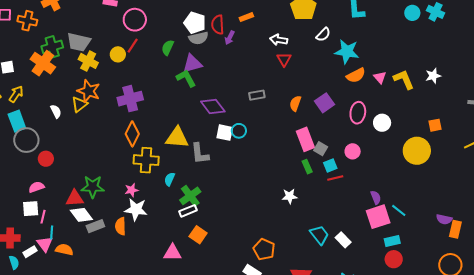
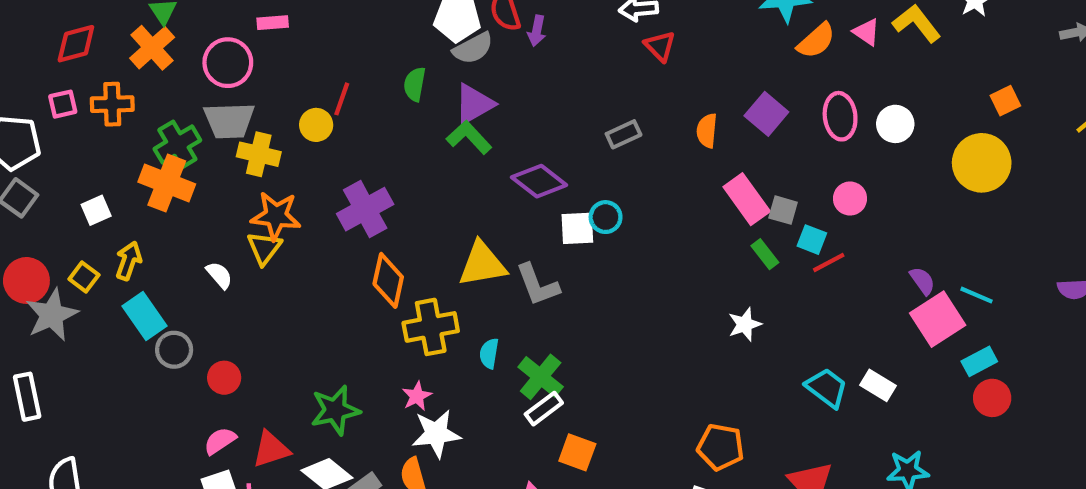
pink circle: (135, 20) -> (228, 63), moved
gray circle: (26, 140) -> (174, 350), size x0.7
cyan square: (330, 166) -> (812, 240), turned -32
red triangle: (75, 198) -> (271, 449), moved

